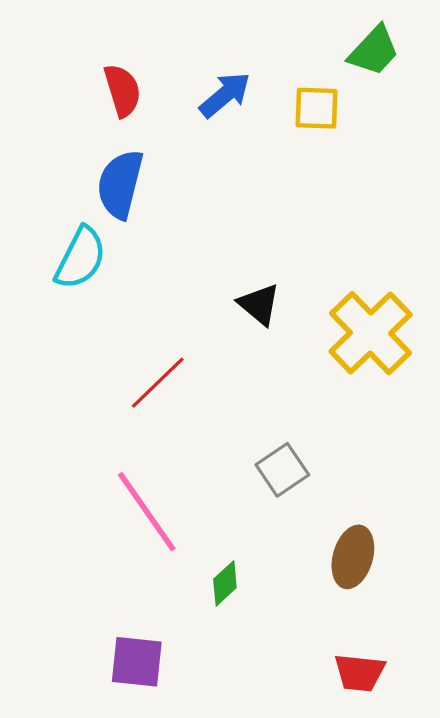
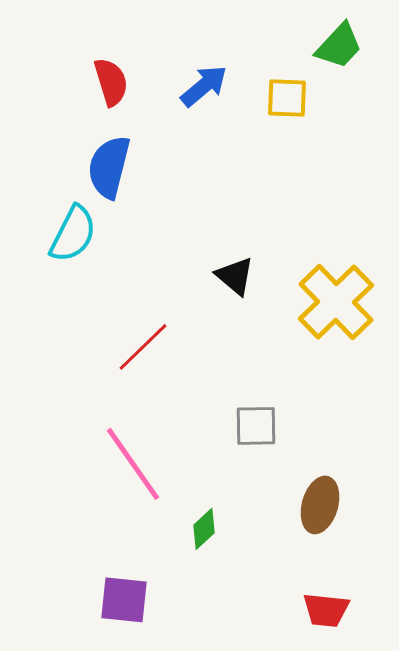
gray square: (282, 470) -> (256, 426), turned 33

